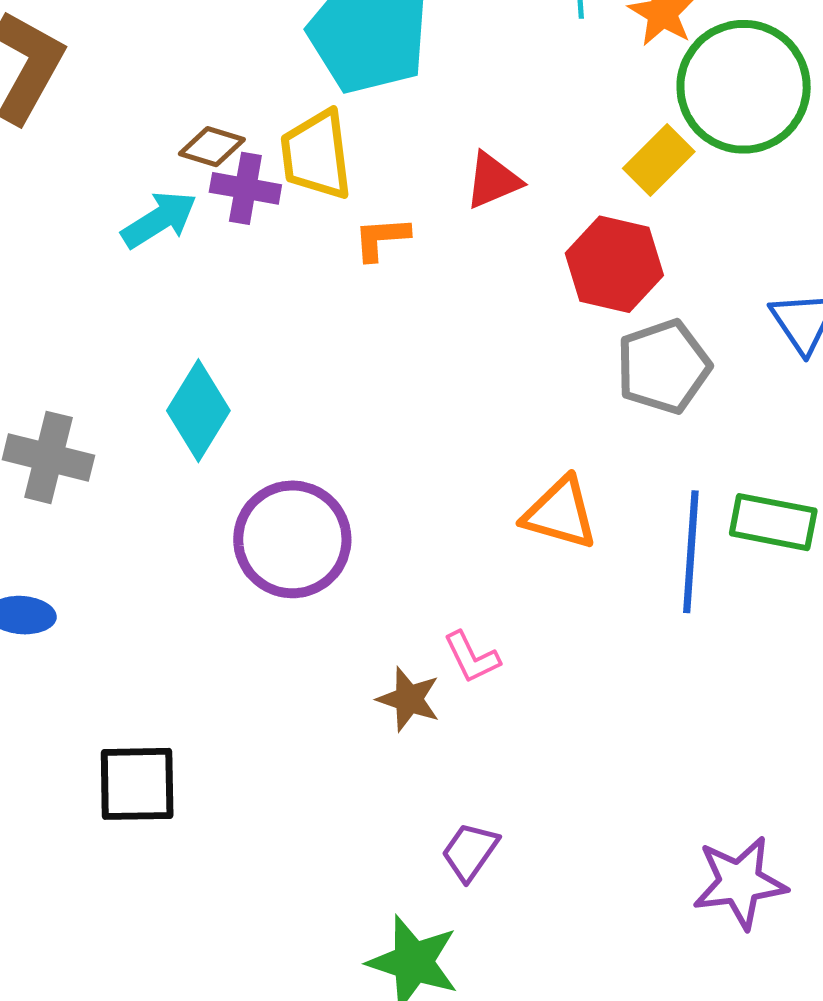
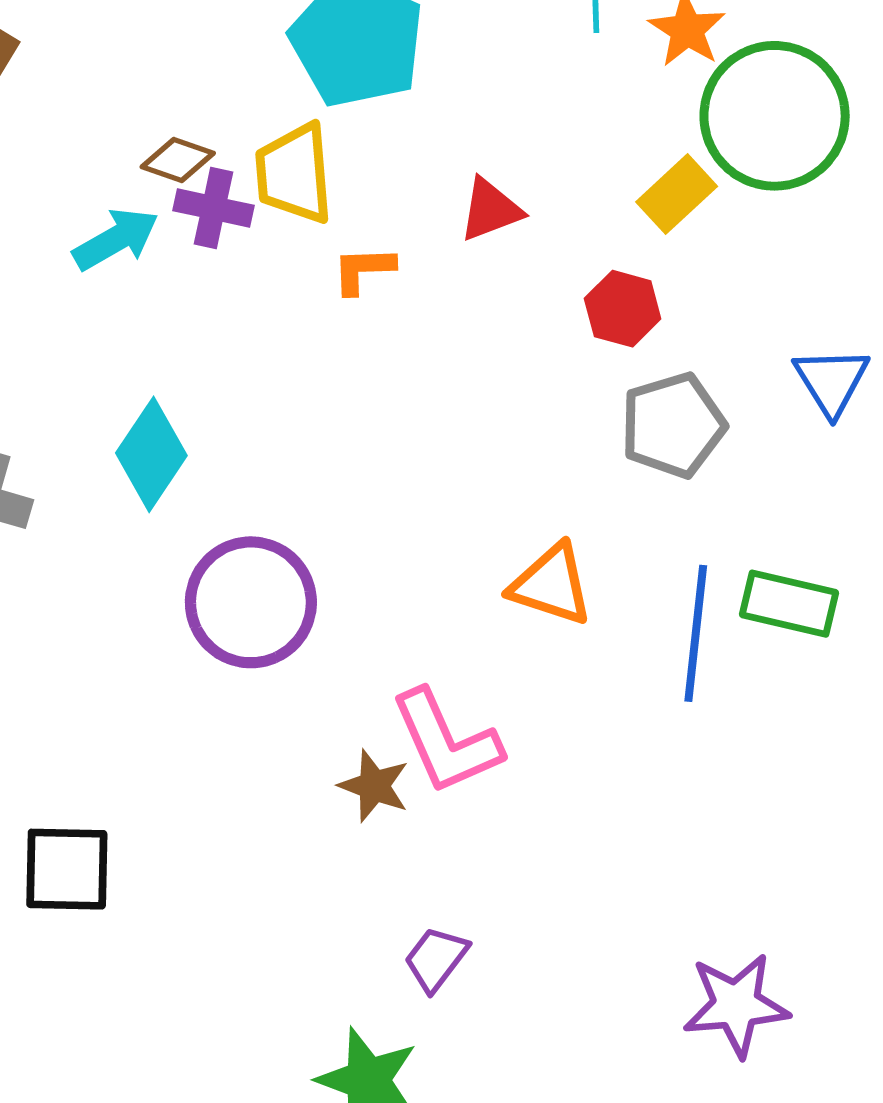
red hexagon: (614, 264) -> (623, 309), size x0.7
pink L-shape: (472, 657) -> (446, 742), size x1.8

